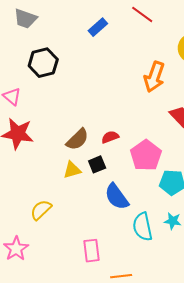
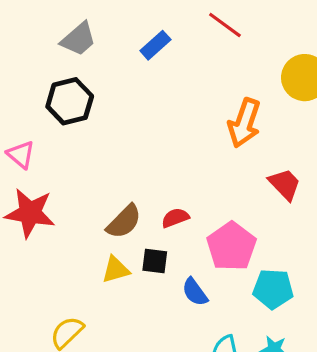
gray trapezoid: (25, 19) -> (79, 39), moved, turned -60
black square: (97, 164) -> (155, 261), turned 30
blue semicircle: (117, 197) -> (195, 292), moved, size x0.7

